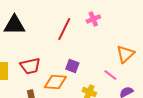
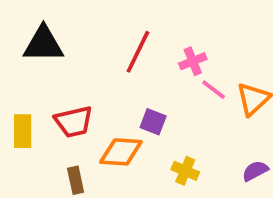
pink cross: (93, 19) -> (193, 61), moved
pink line: (110, 75) -> (214, 90), moved

